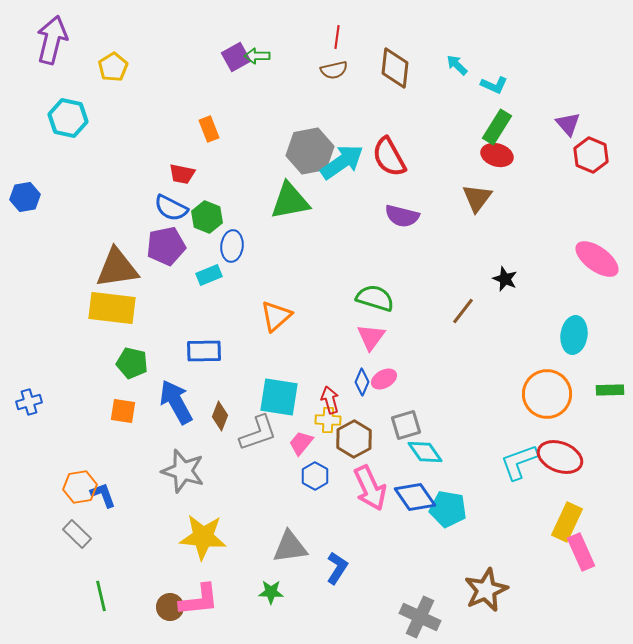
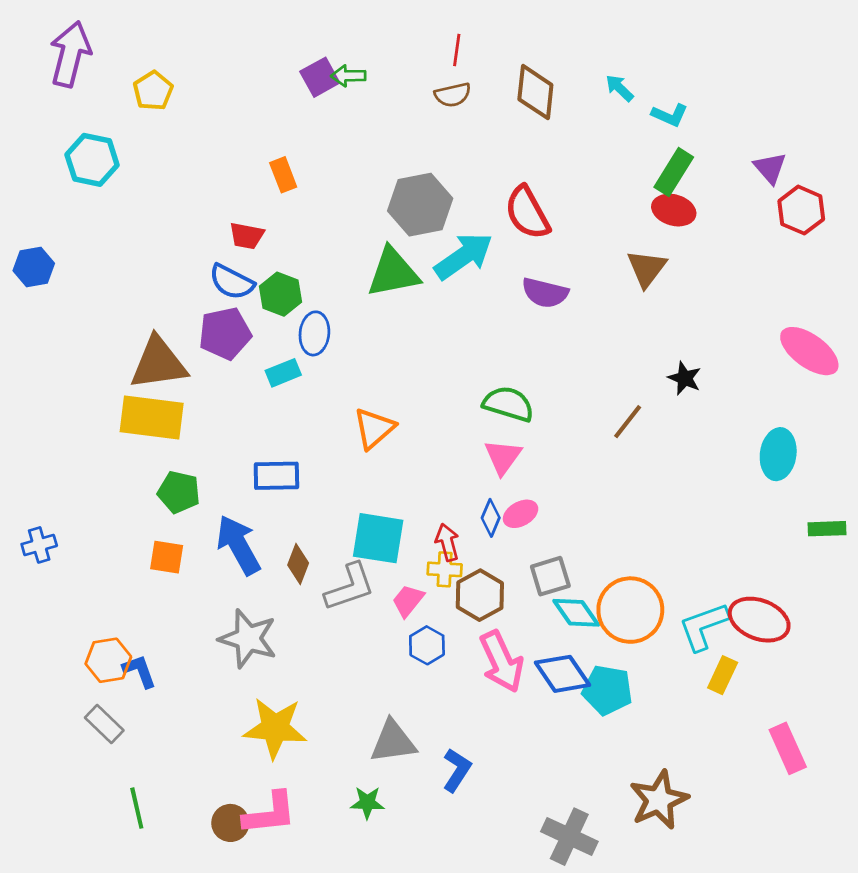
cyan arrow: (342, 162) -> (464, 256), moved
orange circle: (547, 394) -> (630, 610), moved
yellow rectangle: (567, 522) -> (723, 675), moved, size x0.7

